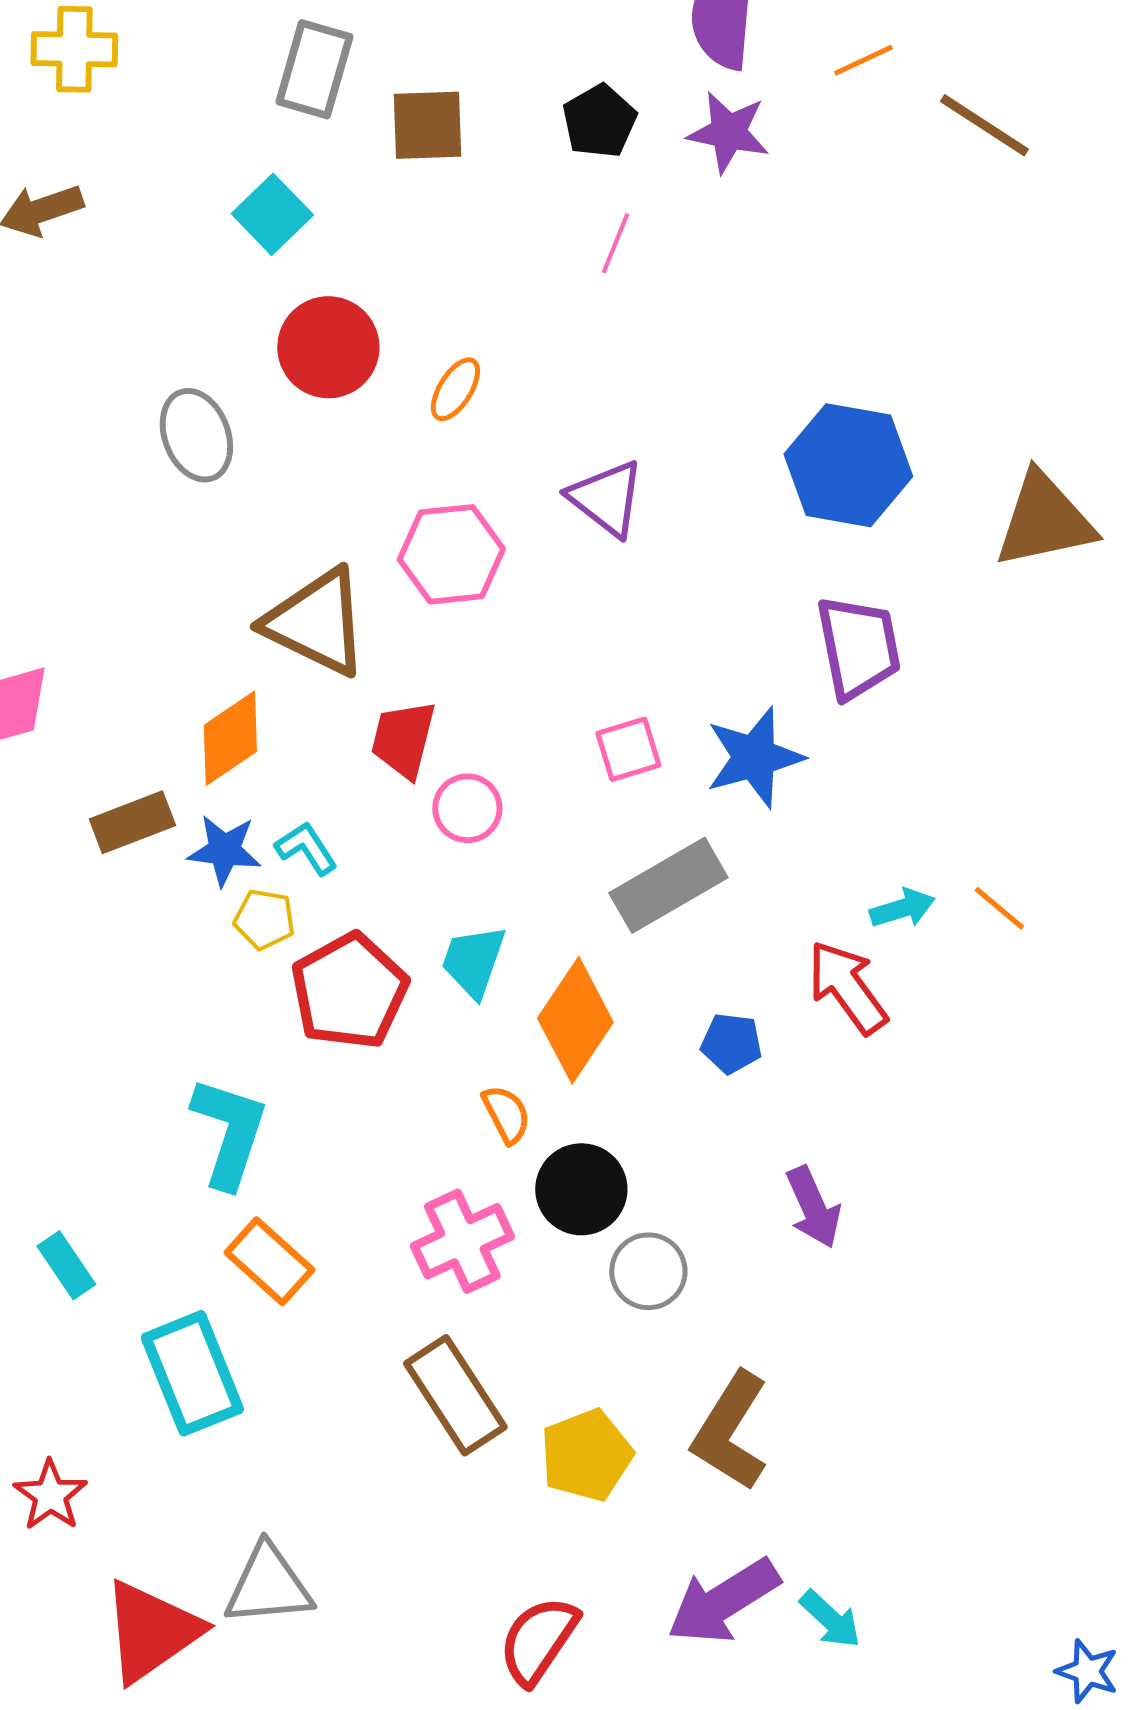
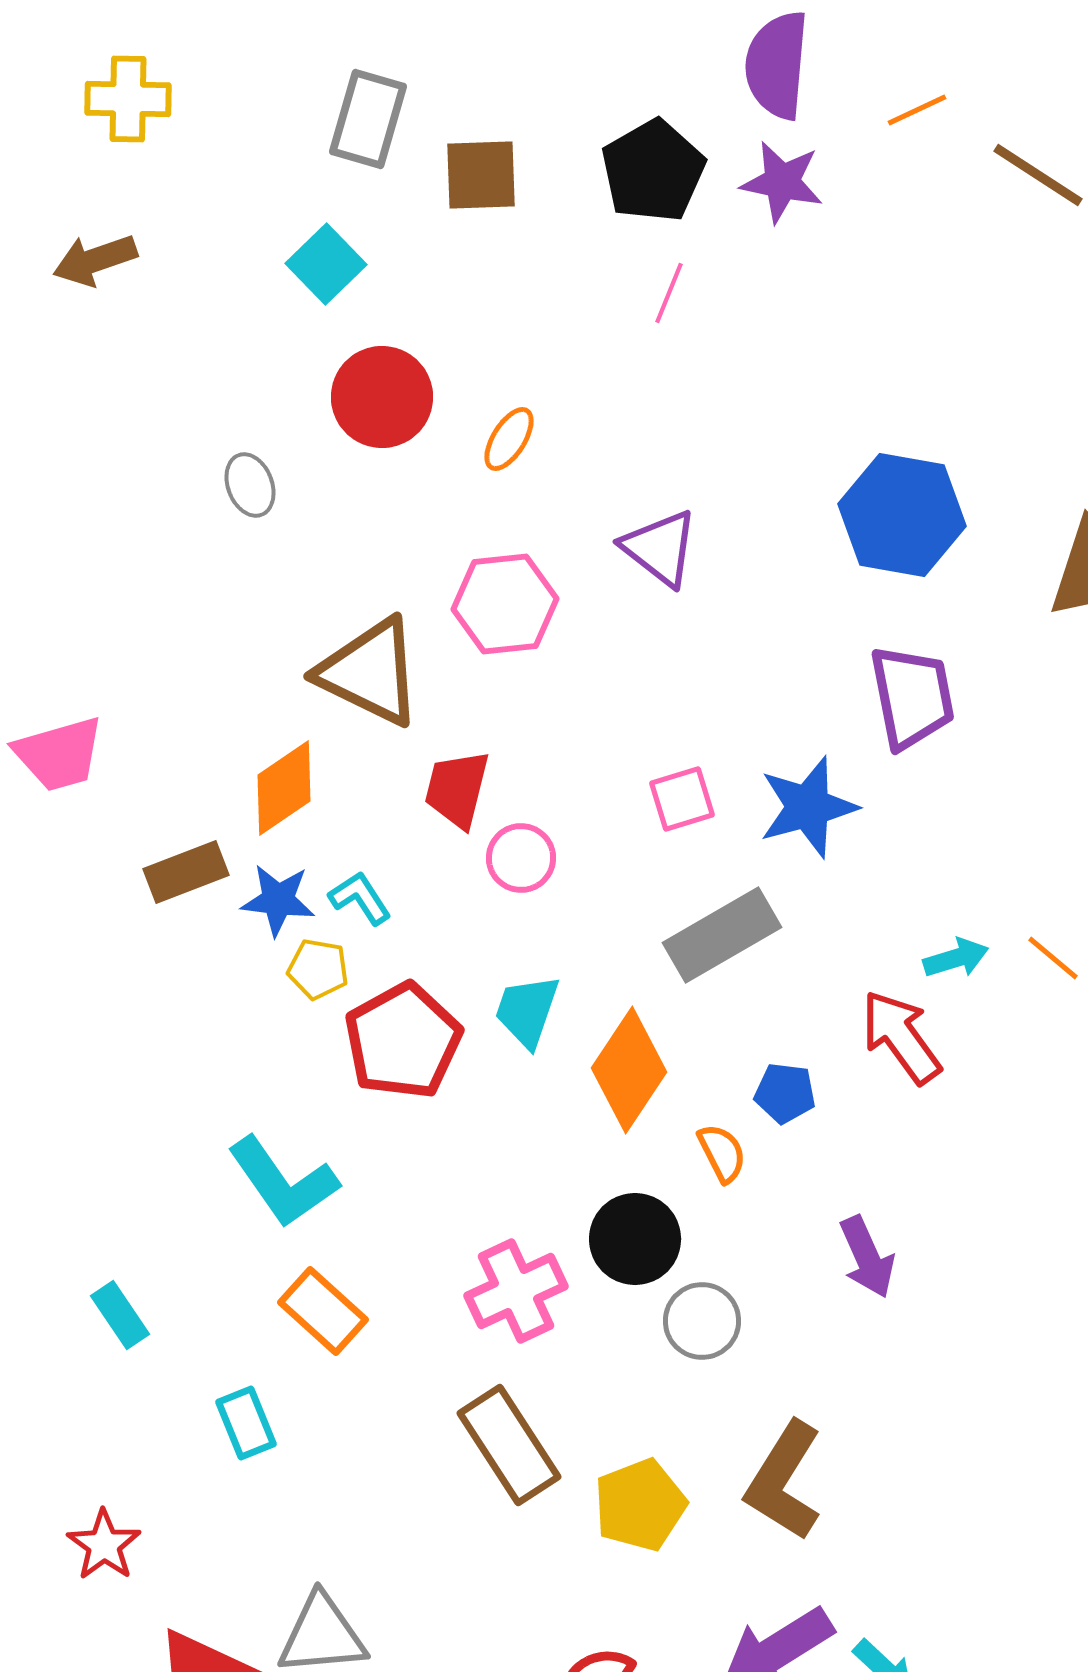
black pentagon: (599, 121) -> (653, 171), size x1.4
gray ellipse: (196, 435) -> (250, 485), size x0.7
orange semicircle: (506, 1114) -> (722, 1153), moved
cyan L-shape: (229, 1132) -> (283, 1182), turned 127
cyan rectangle: (192, 1373) -> (246, 1423), size x0.6

